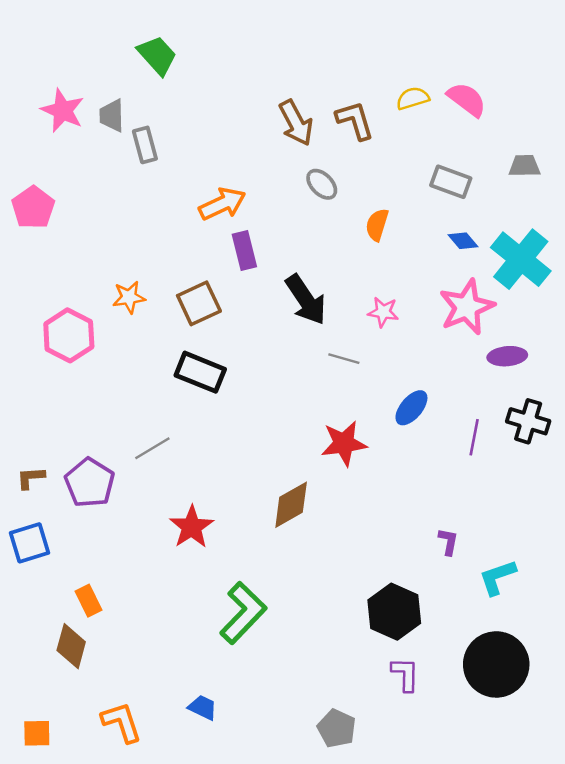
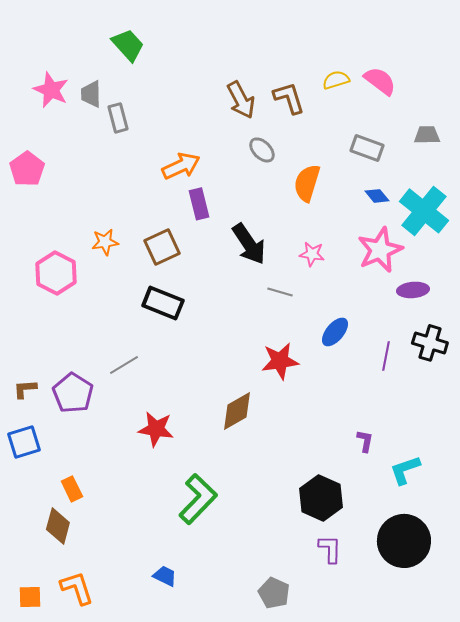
orange semicircle: (377, 225) -> (307, 183), size x1.4
red star: (192, 527) -> (156, 429), turned -30
orange L-shape: (122, 722) -> (77, 588), moved

